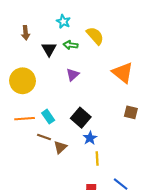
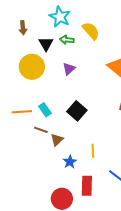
cyan star: (63, 21) -> (60, 17), size x1.5
yellow circle: (22, 81) -> (32, 67), moved
blue star: (90, 138) -> (70, 162), moved

